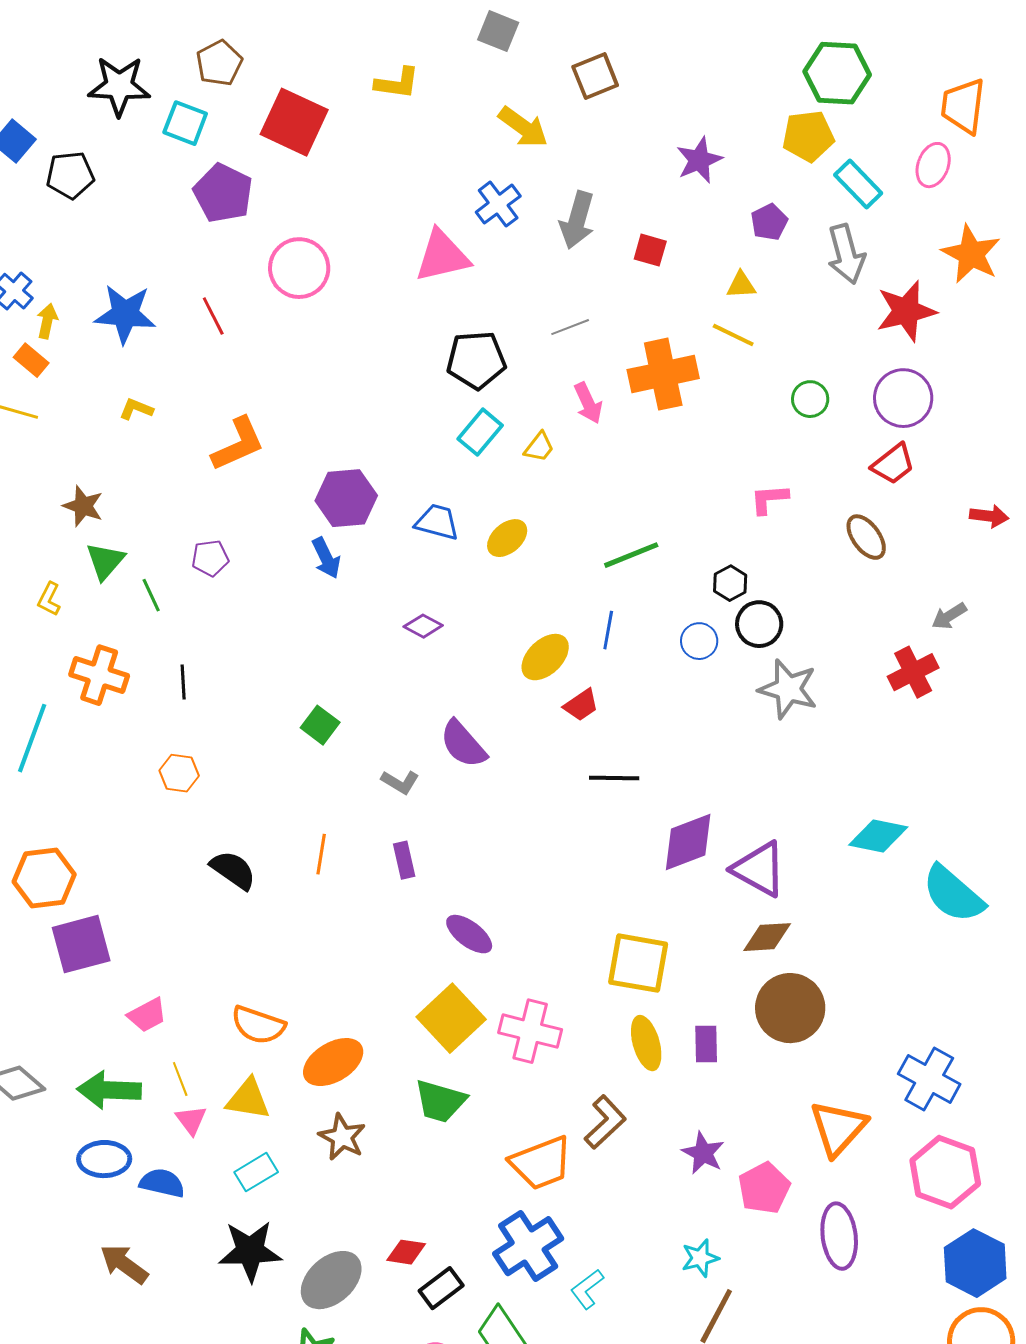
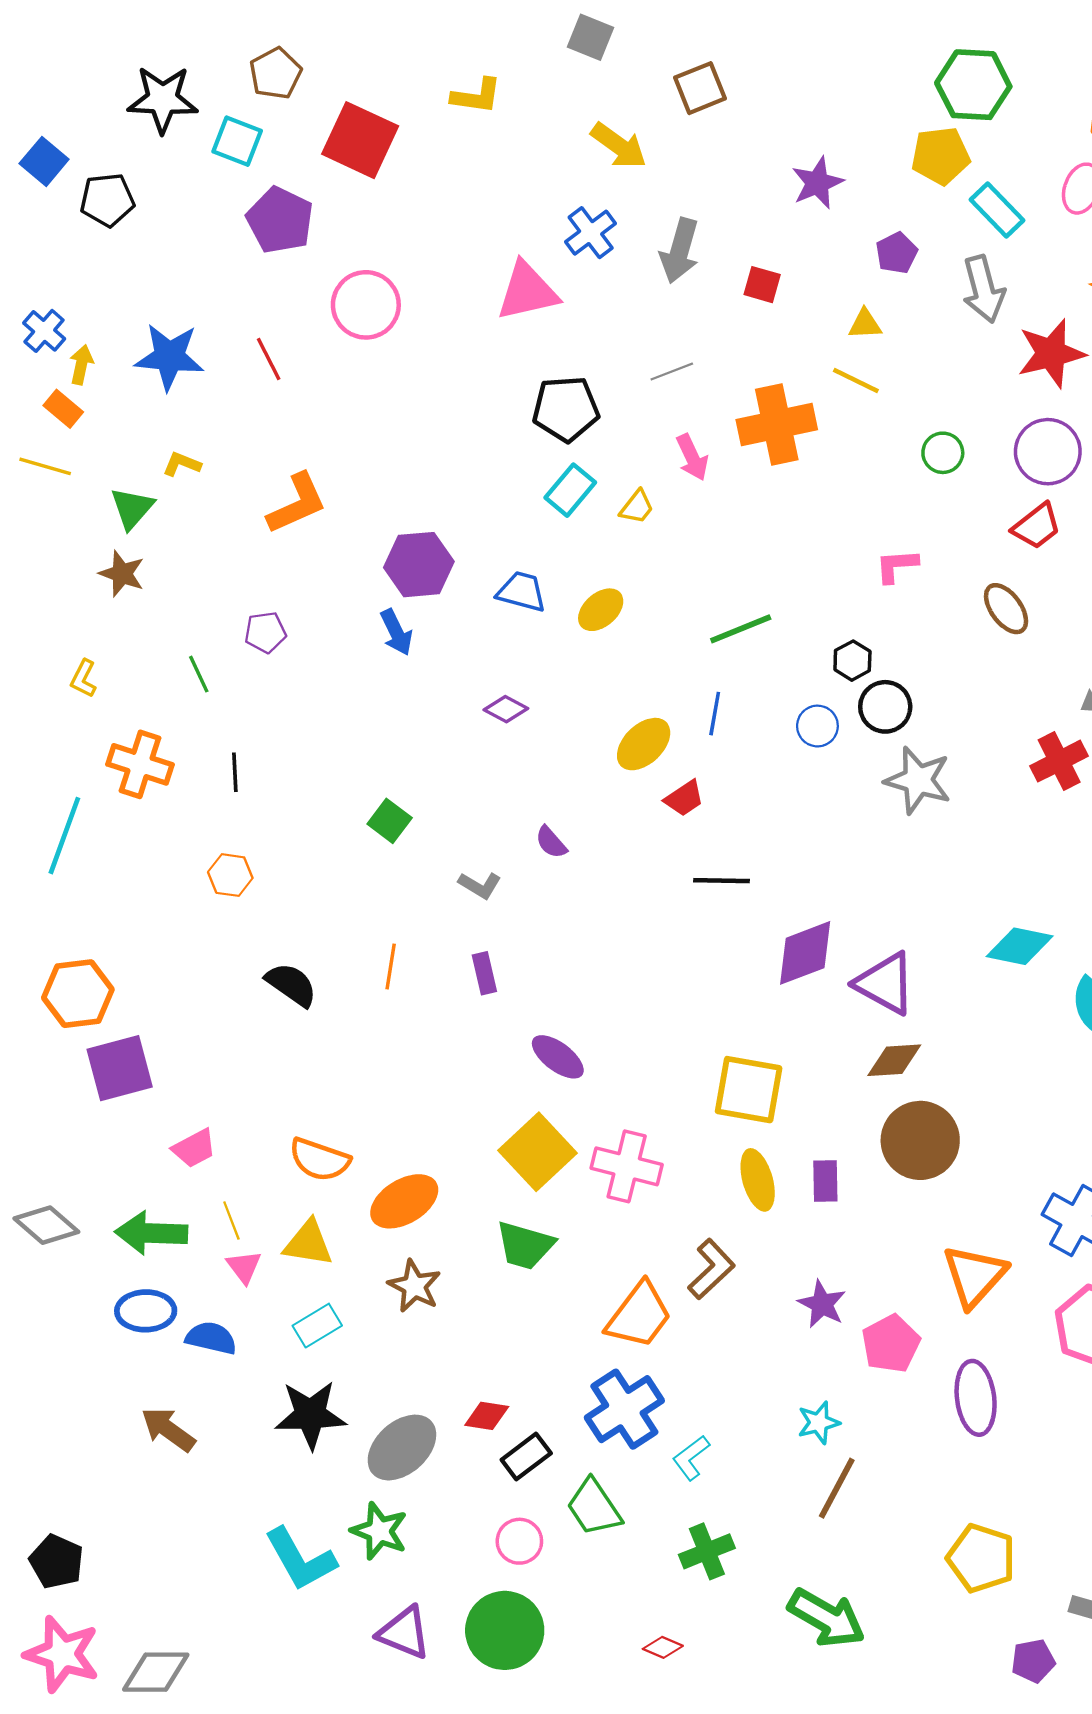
green triangle: (105, 561) -> (132, 508), moved
purple semicircle: (463, 744) -> (551, 842), size x0.6
orange trapezoid: (541, 1163) -> (639, 1315), turned -32

